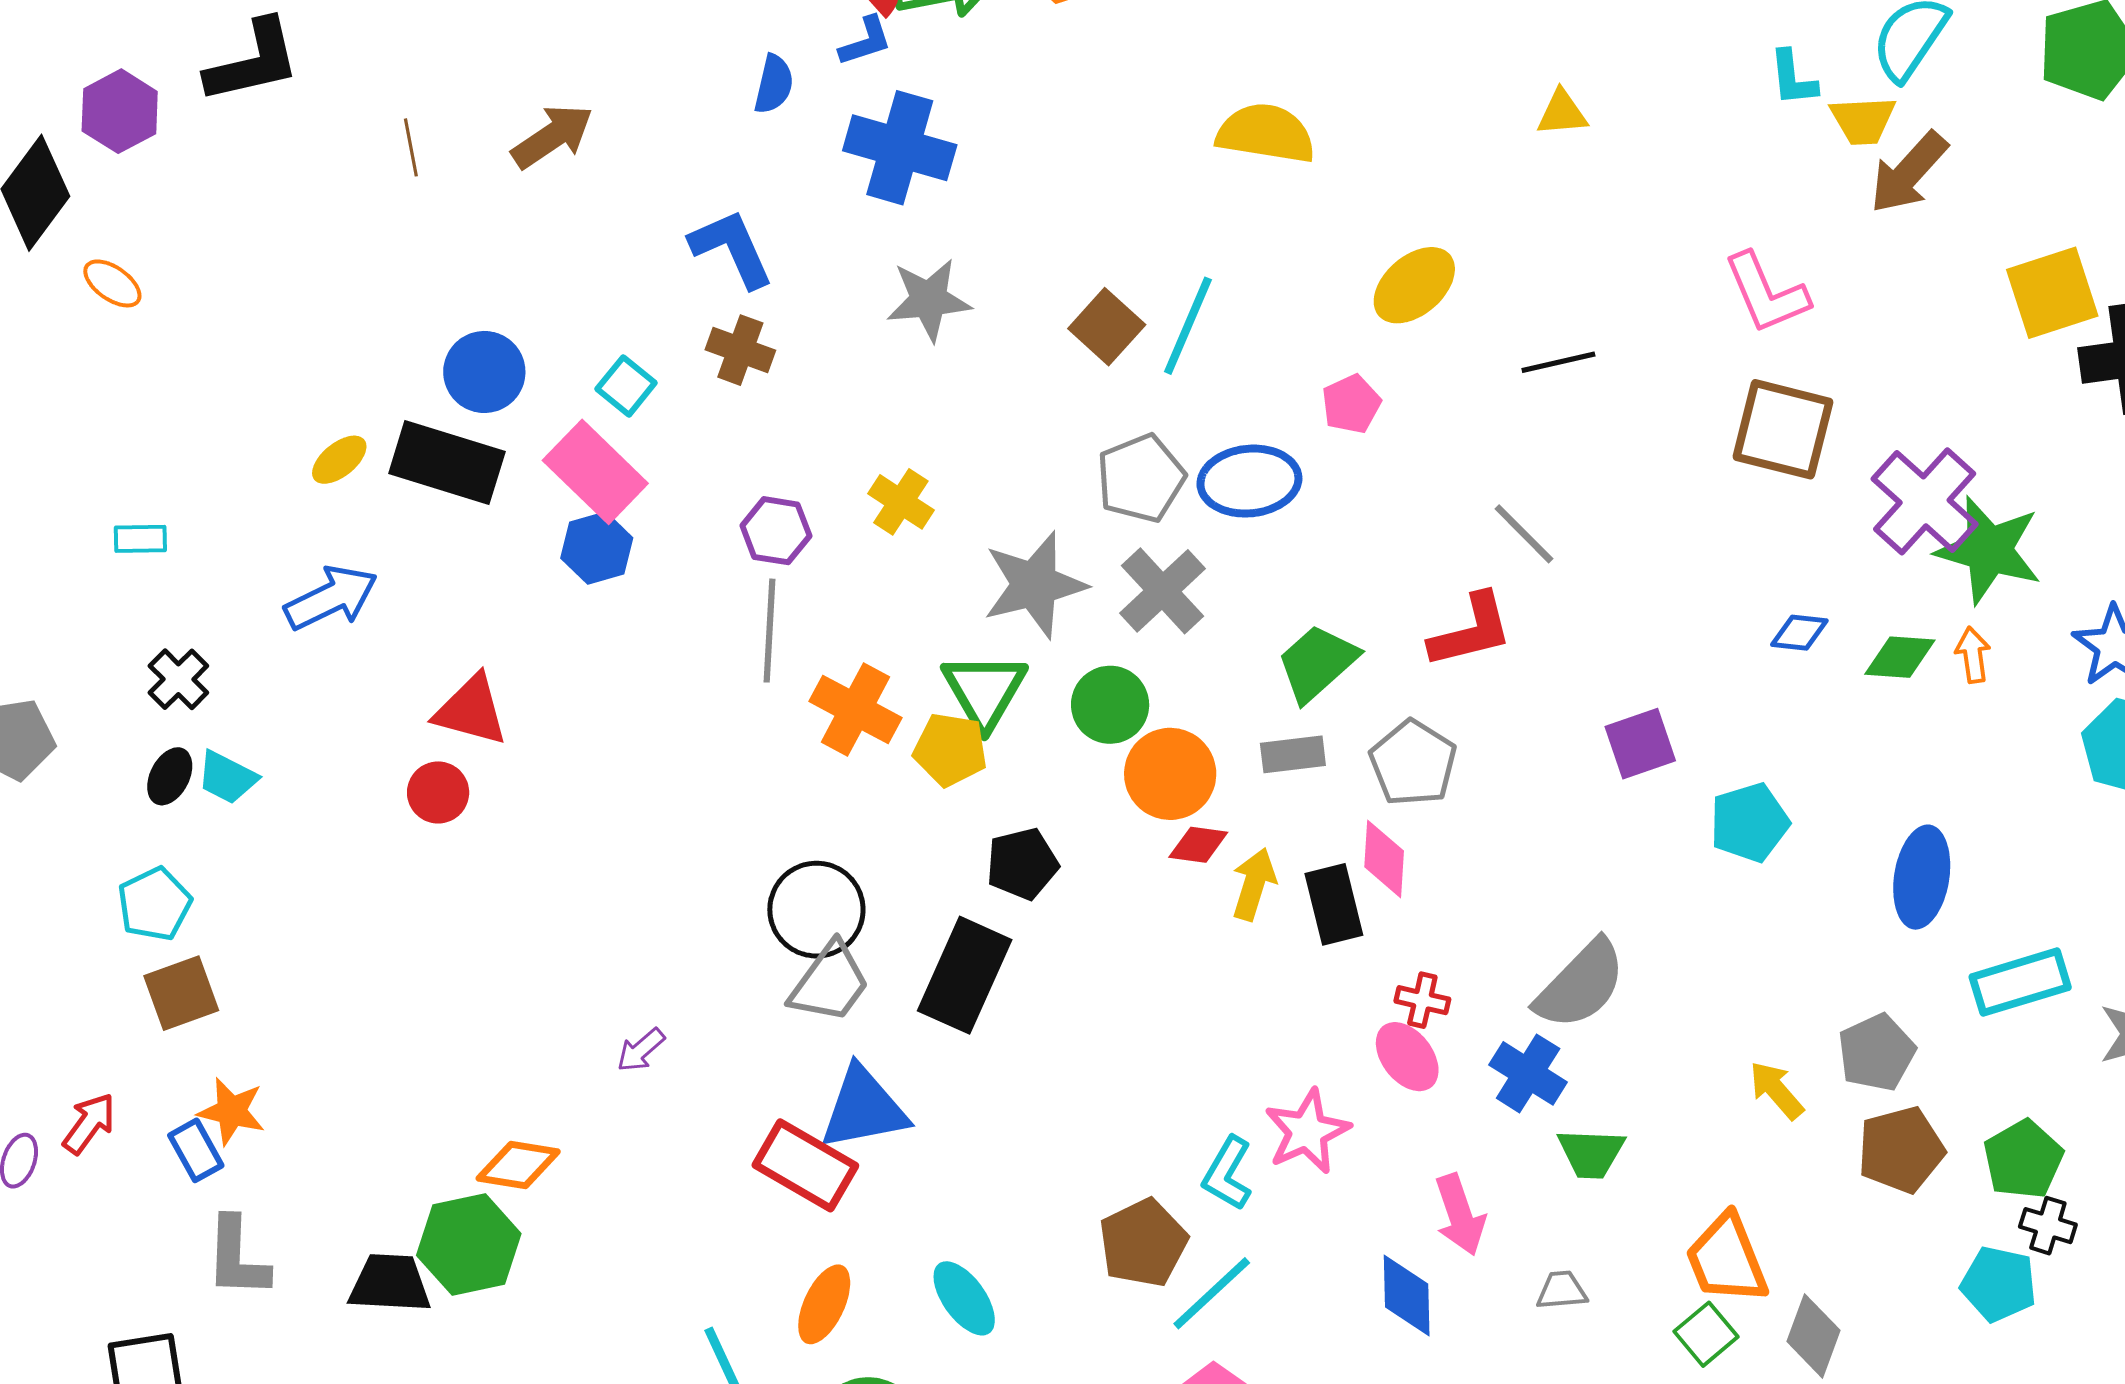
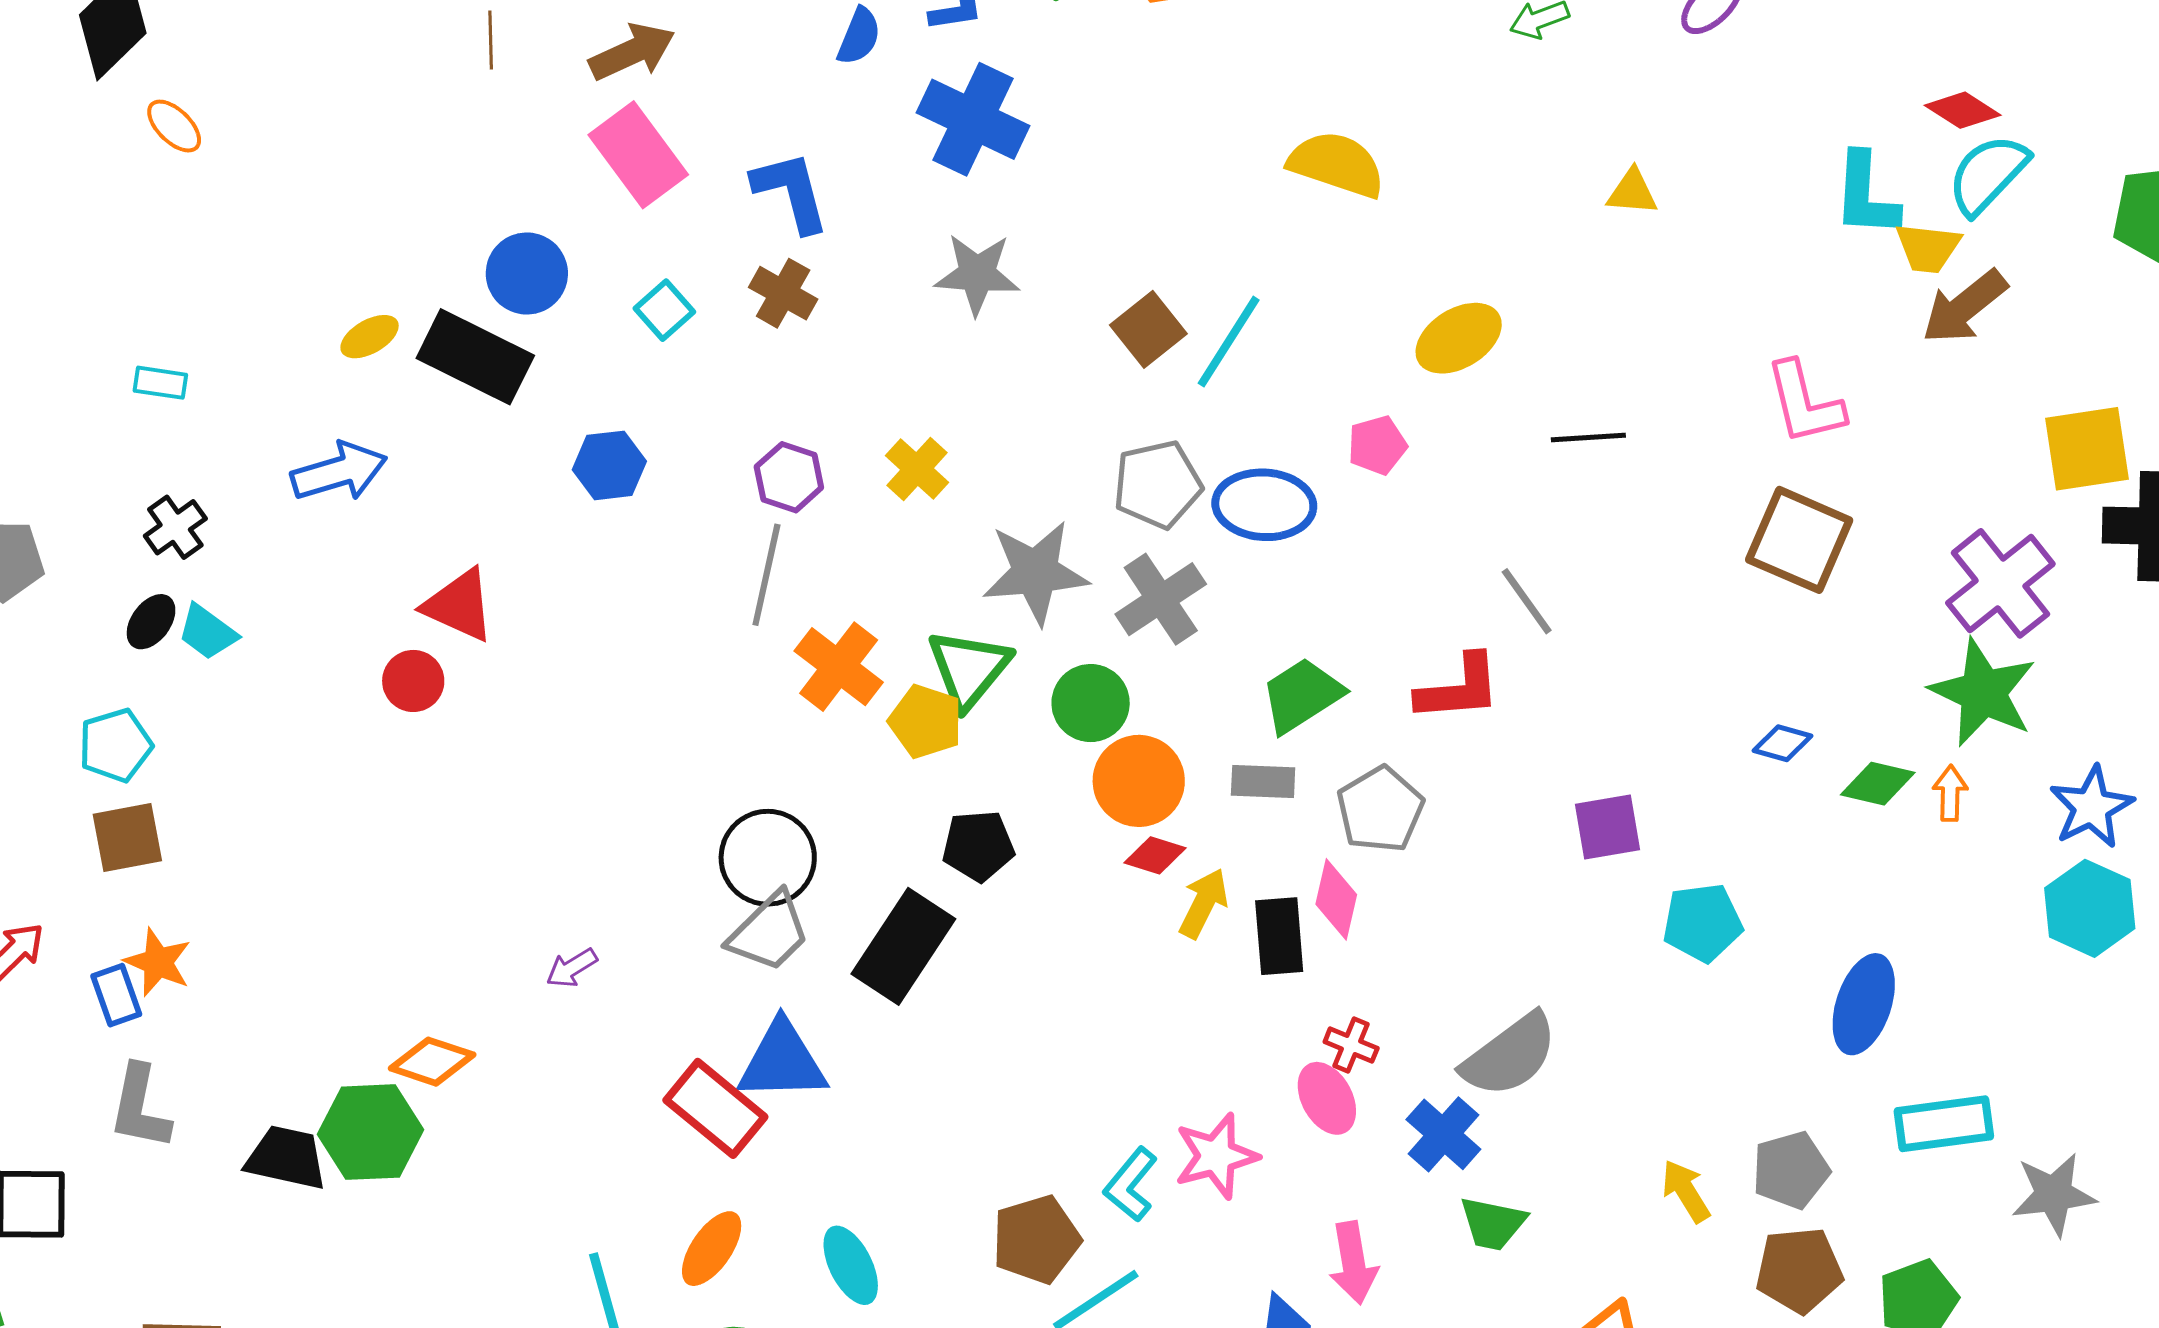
cyan L-shape: (1793, 78) -> (1866, 195), size x1.5
pink rectangle: (595, 472) -> (638, 155), moved
purple cross: (1925, 501) -> (2000, 583), moved

